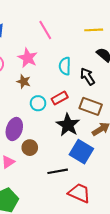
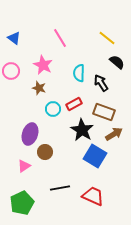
yellow line: (94, 30) -> (107, 38), turned 42
black line: (58, 171) -> (60, 188), moved

